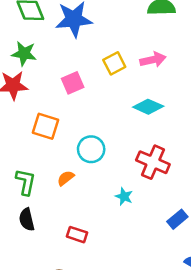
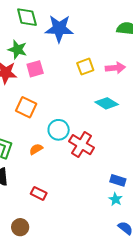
pink square: (73, 83) -> (35, 69), moved
red cross: (153, 162) -> (81, 145), moved
cyan star: (124, 197) -> (115, 199), moved
blue rectangle: (177, 219) -> (118, 180), moved, turned 49

